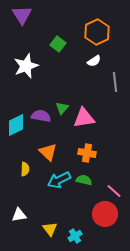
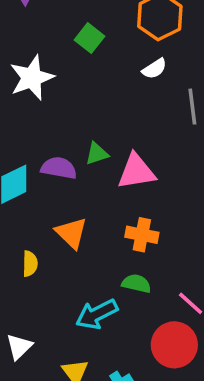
green triangle: (62, 108) -> (97, 154), turned 32
cyan arrow: (59, 180) -> (97, 314), moved
white triangle: (19, 215) -> (19, 347), turned -35

